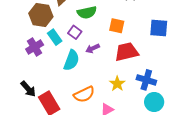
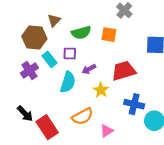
orange square: (117, 26) -> (109, 35), moved
purple square: (75, 32) -> (70, 53), turned -32
blue cross: (146, 80) -> (134, 104), moved
yellow star: (117, 84) -> (101, 90), moved

